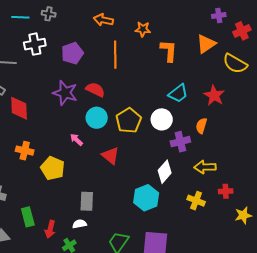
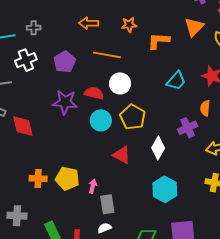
orange L-shape: (169, 51) -> (159, 41), turned -80
orange line: (115, 55) -> (107, 55), turned -68
white circle: (162, 119) -> (120, 83), moved
pink arrow: (76, 140) -> (93, 186), moved, turned 72
orange cross: (25, 151) -> (38, 178), moved
white diamond: (165, 172) -> (158, 148), moved

